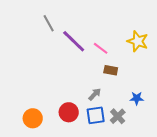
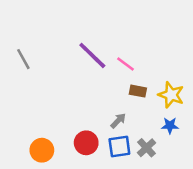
gray line: (49, 23) -> (23, 59), moved
yellow star: (138, 41) -> (171, 95), moved

